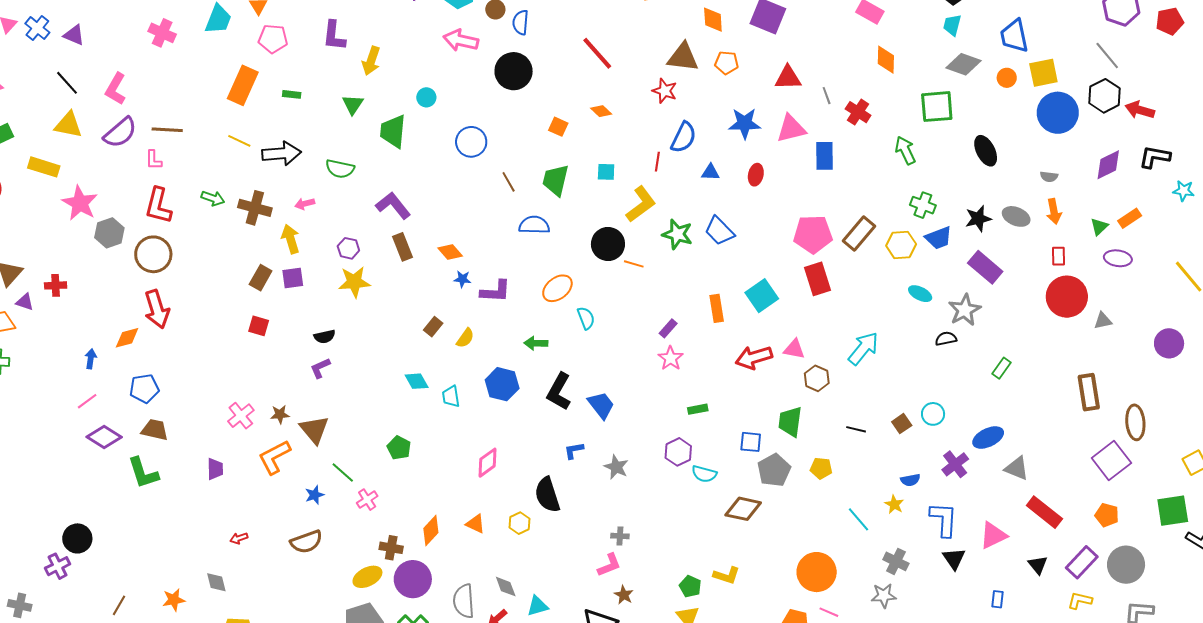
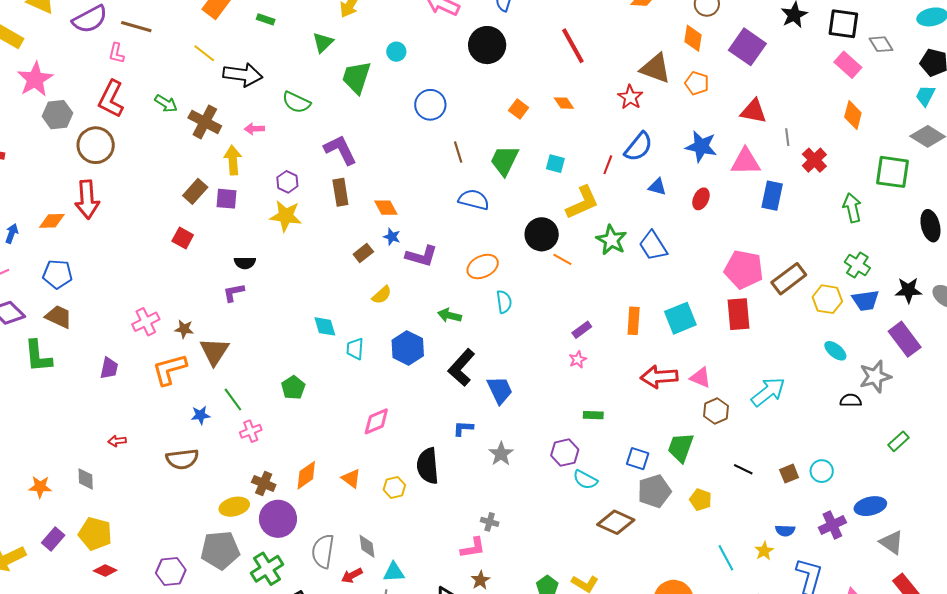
brown rectangle: (433, 327) -> (363, 253), moved
pink star: (671, 358) -> (578, 359), size x0.7

